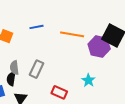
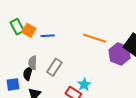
blue line: (36, 27) -> (48, 36), moved
cyan star: (88, 80) -> (84, 85), moved

